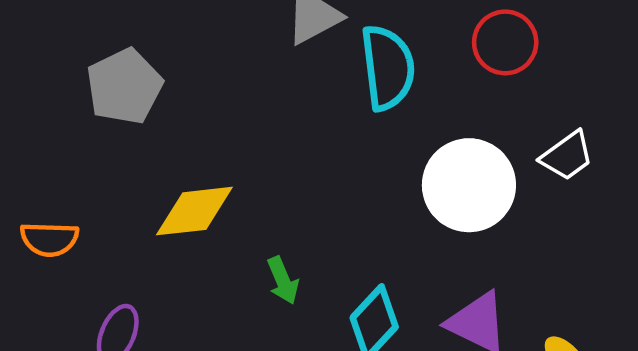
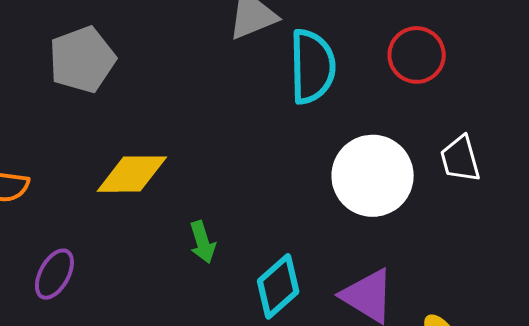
white trapezoid: (567, 156) -> (460, 159), turned 105

